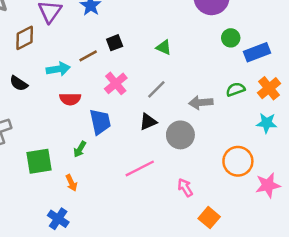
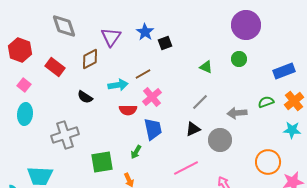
green circle: (231, 38) -> (239, 59), moved
black square: (115, 43) -> (165, 43), moved
pink cross: (116, 83) -> (152, 97), moved

